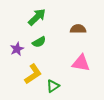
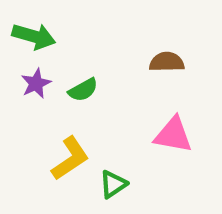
green arrow: (37, 17) -> (34, 36), moved, turned 60
purple star: (17, 49) -> (36, 83), moved

